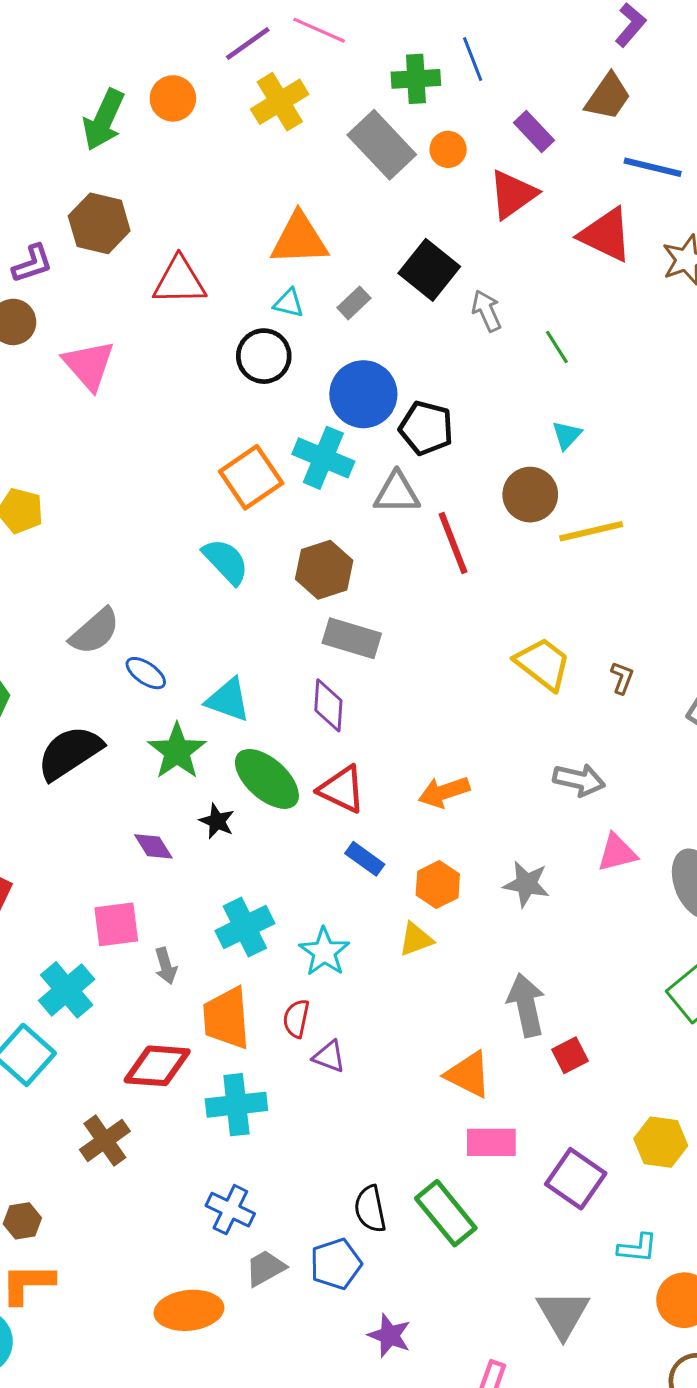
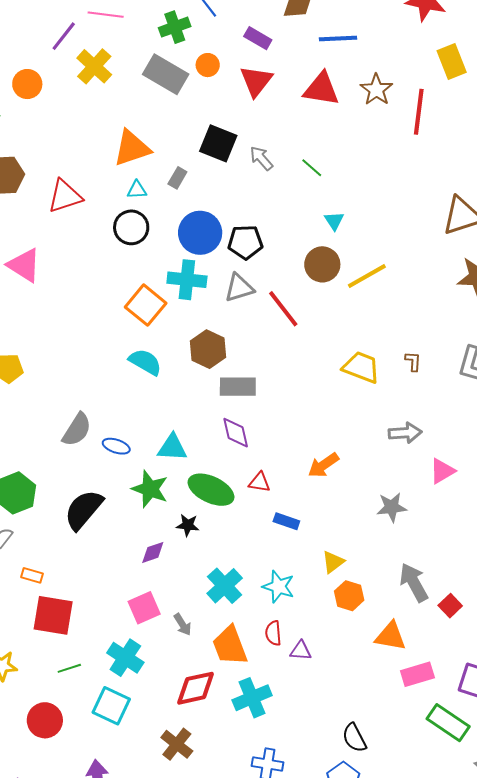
red triangle: (342, 789) -> (259, 482), size x0.7
purple diamond: (153, 846) -> (153, 552), turned -60
orange hexagon: (438, 884) -> (349, 596), moved
green rectangle: (446, 1213) -> (448, 723), moved

